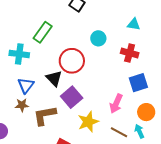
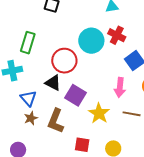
cyan circle: (98, 38) -> (91, 41), moved, size x1.6
red cross: (130, 53) -> (117, 35), turned 30
brown L-shape: (45, 115) -> (56, 121), turned -40

